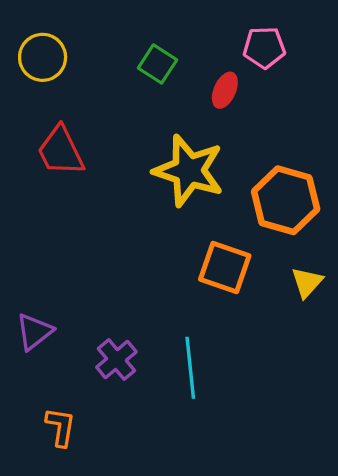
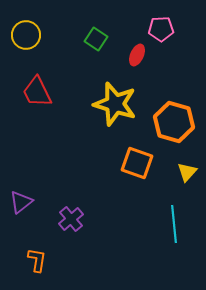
cyan line: (190, 368) -> (174, 224), moved

